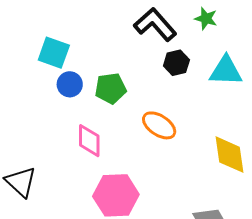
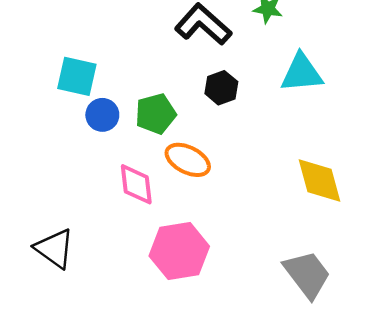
black hexagon: (176, 63) -> (221, 88), moved
orange ellipse: (159, 125) -> (188, 160), moved

